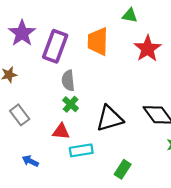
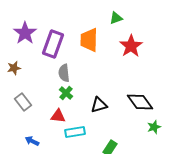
green triangle: (130, 15) -> (116, 18), turned -32
black triangle: (110, 118) -> (99, 105), size x0.7

